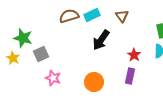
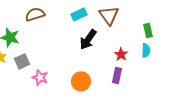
brown semicircle: (69, 16) -> (35, 14), moved
brown triangle: (122, 16) -> (109, 15), size x1.5
gray square: (41, 54) -> (22, 61), moved

